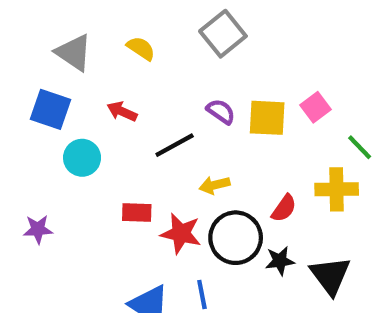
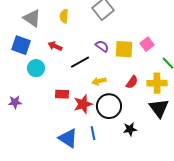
yellow semicircle: (141, 48) -> (64, 16), turned -120
red semicircle: (284, 208) -> (132, 82), moved
red star: (181, 233) -> (83, 104), turned -30
black star: (280, 261) -> (130, 129), moved
black triangle: (330, 276) -> (159, 108), moved

